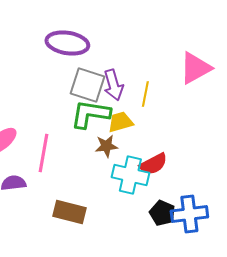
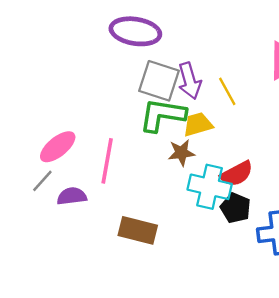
yellow line: (145, 94) -> (227, 91), turned -40
black pentagon: (162, 213) -> (236, 208), moved

